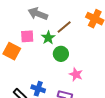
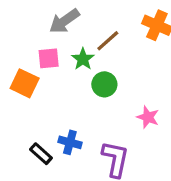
gray arrow: (38, 14) -> (64, 21), turned -54
pink star: (76, 74) -> (148, 117), moved

